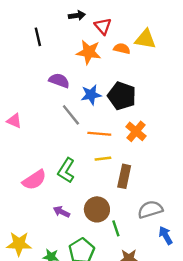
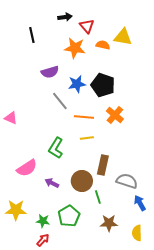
purple semicircle: (59, 81) -> (50, 72), turned 144
pink triangle: (14, 121) -> (11, 118), moved
brown rectangle: (124, 176) -> (103, 165), moved
pink semicircle: (34, 180) -> (27, 168), moved
gray semicircle: (150, 209) -> (127, 181), turned 35

